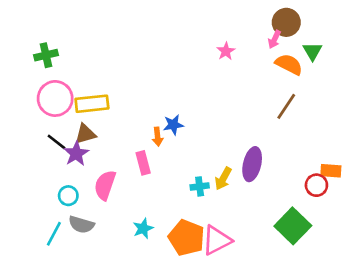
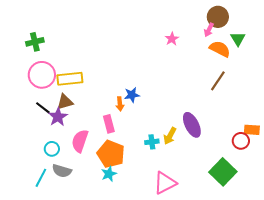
purple ellipse: (252, 164) -> (192, 125), turned -40
orange pentagon: (186, 238) -> (111, 154), moved

